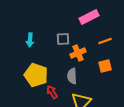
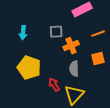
gray semicircle: (72, 76) -> (74, 69), moved
red arrow: (52, 92) -> (54, 85), moved

